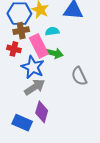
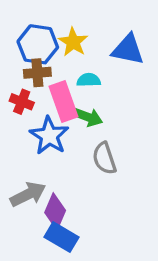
gray semicircle: (79, 76) -> (104, 158), moved
gray arrow: (35, 87) -> (28, 194), moved
blue rectangle: (22, 123) -> (62, 237), moved

